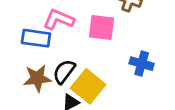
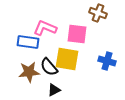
black semicircle: (64, 72) -> (49, 67), turned -78
yellow square: (88, 86) -> (67, 59), moved, turned -30

